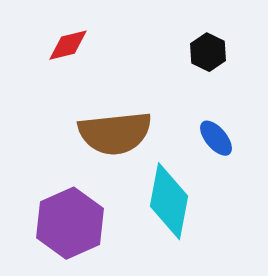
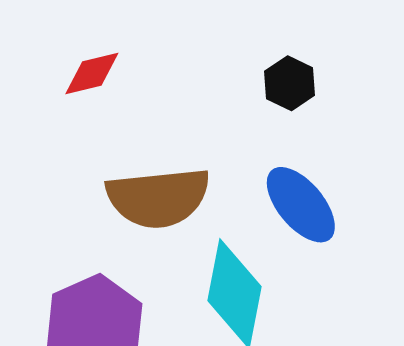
blue ellipse: (216, 138) -> (301, 205), size x1.5

